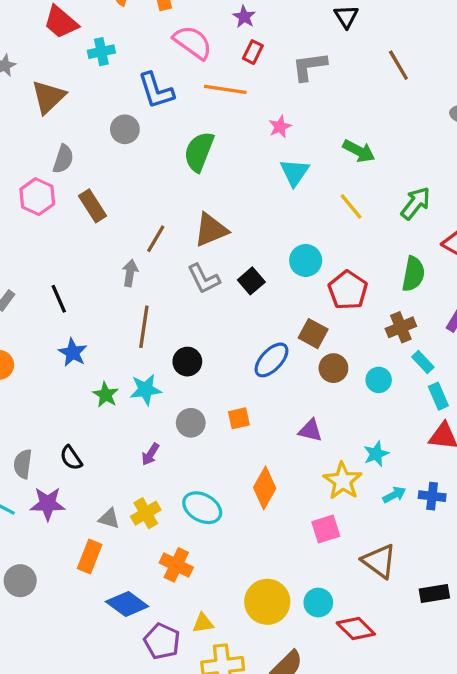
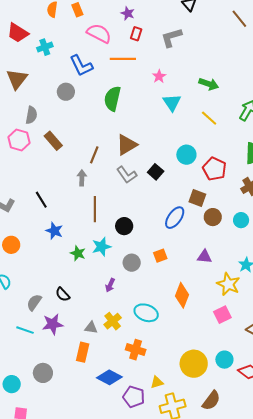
brown line: (398, 65) -> (239, 19), moved
gray semicircle: (23, 464) -> (34, 302), turned 36

